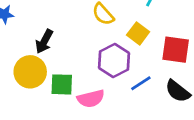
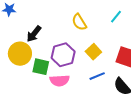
yellow square: (138, 33) -> (93, 52), moved
purple hexagon: (114, 60) -> (63, 55), moved

